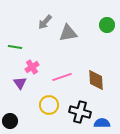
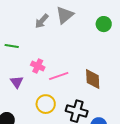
gray triangle: (68, 33) -> (65, 15), moved, turned -30
pink cross: (32, 67) -> (38, 66), moved, turned -32

